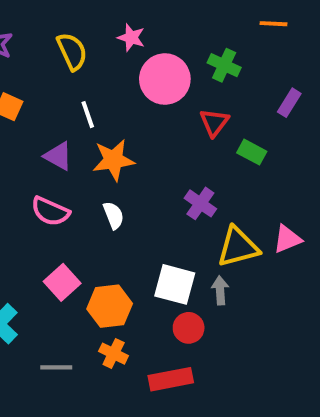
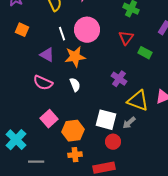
pink circle: (165, 79) -> (87, 30), moved
yellow triangle: (238, 247) -> (138, 101), turned 35
gray arrow: (220, 290) -> (129, 123), turned -128
orange cross: (114, 354) -> (75, 155), turned -32
gray line: (56, 367) -> (36, 162), moved

